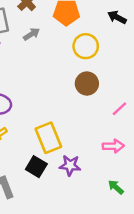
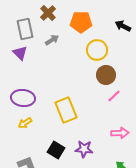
brown circle: (87, 84) -> (106, 75), moved
pink line: (119, 109) -> (114, 96), moved
yellow rectangle: (48, 138) -> (66, 110), moved

